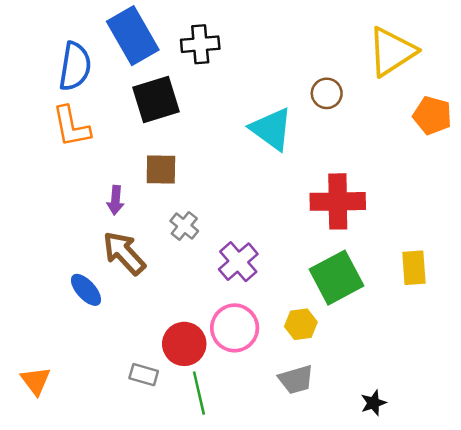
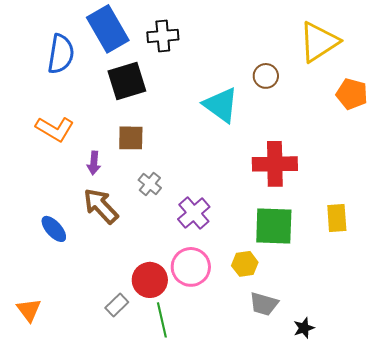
orange L-shape: (71, 127) -> (55, 129), moved, turned -48
green square: (337, 278) -> (274, 226), turned 30
blue ellipse: (86, 290) -> (54, 229), moved
gray rectangle: (144, 375) -> (117, 305), turned -60
gray trapezoid: (296, 380) -> (264, 304), moved, turned 32

